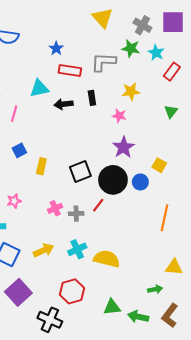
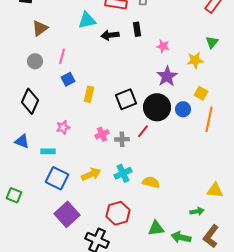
yellow star: (131, 92) -> (195, 60), moved
pink line: (14, 114) -> (62, 56), moved
orange line: (165, 218) -> (209, 119), moved
yellow semicircle: (107, 259) -> (151, 182), size x0.7

